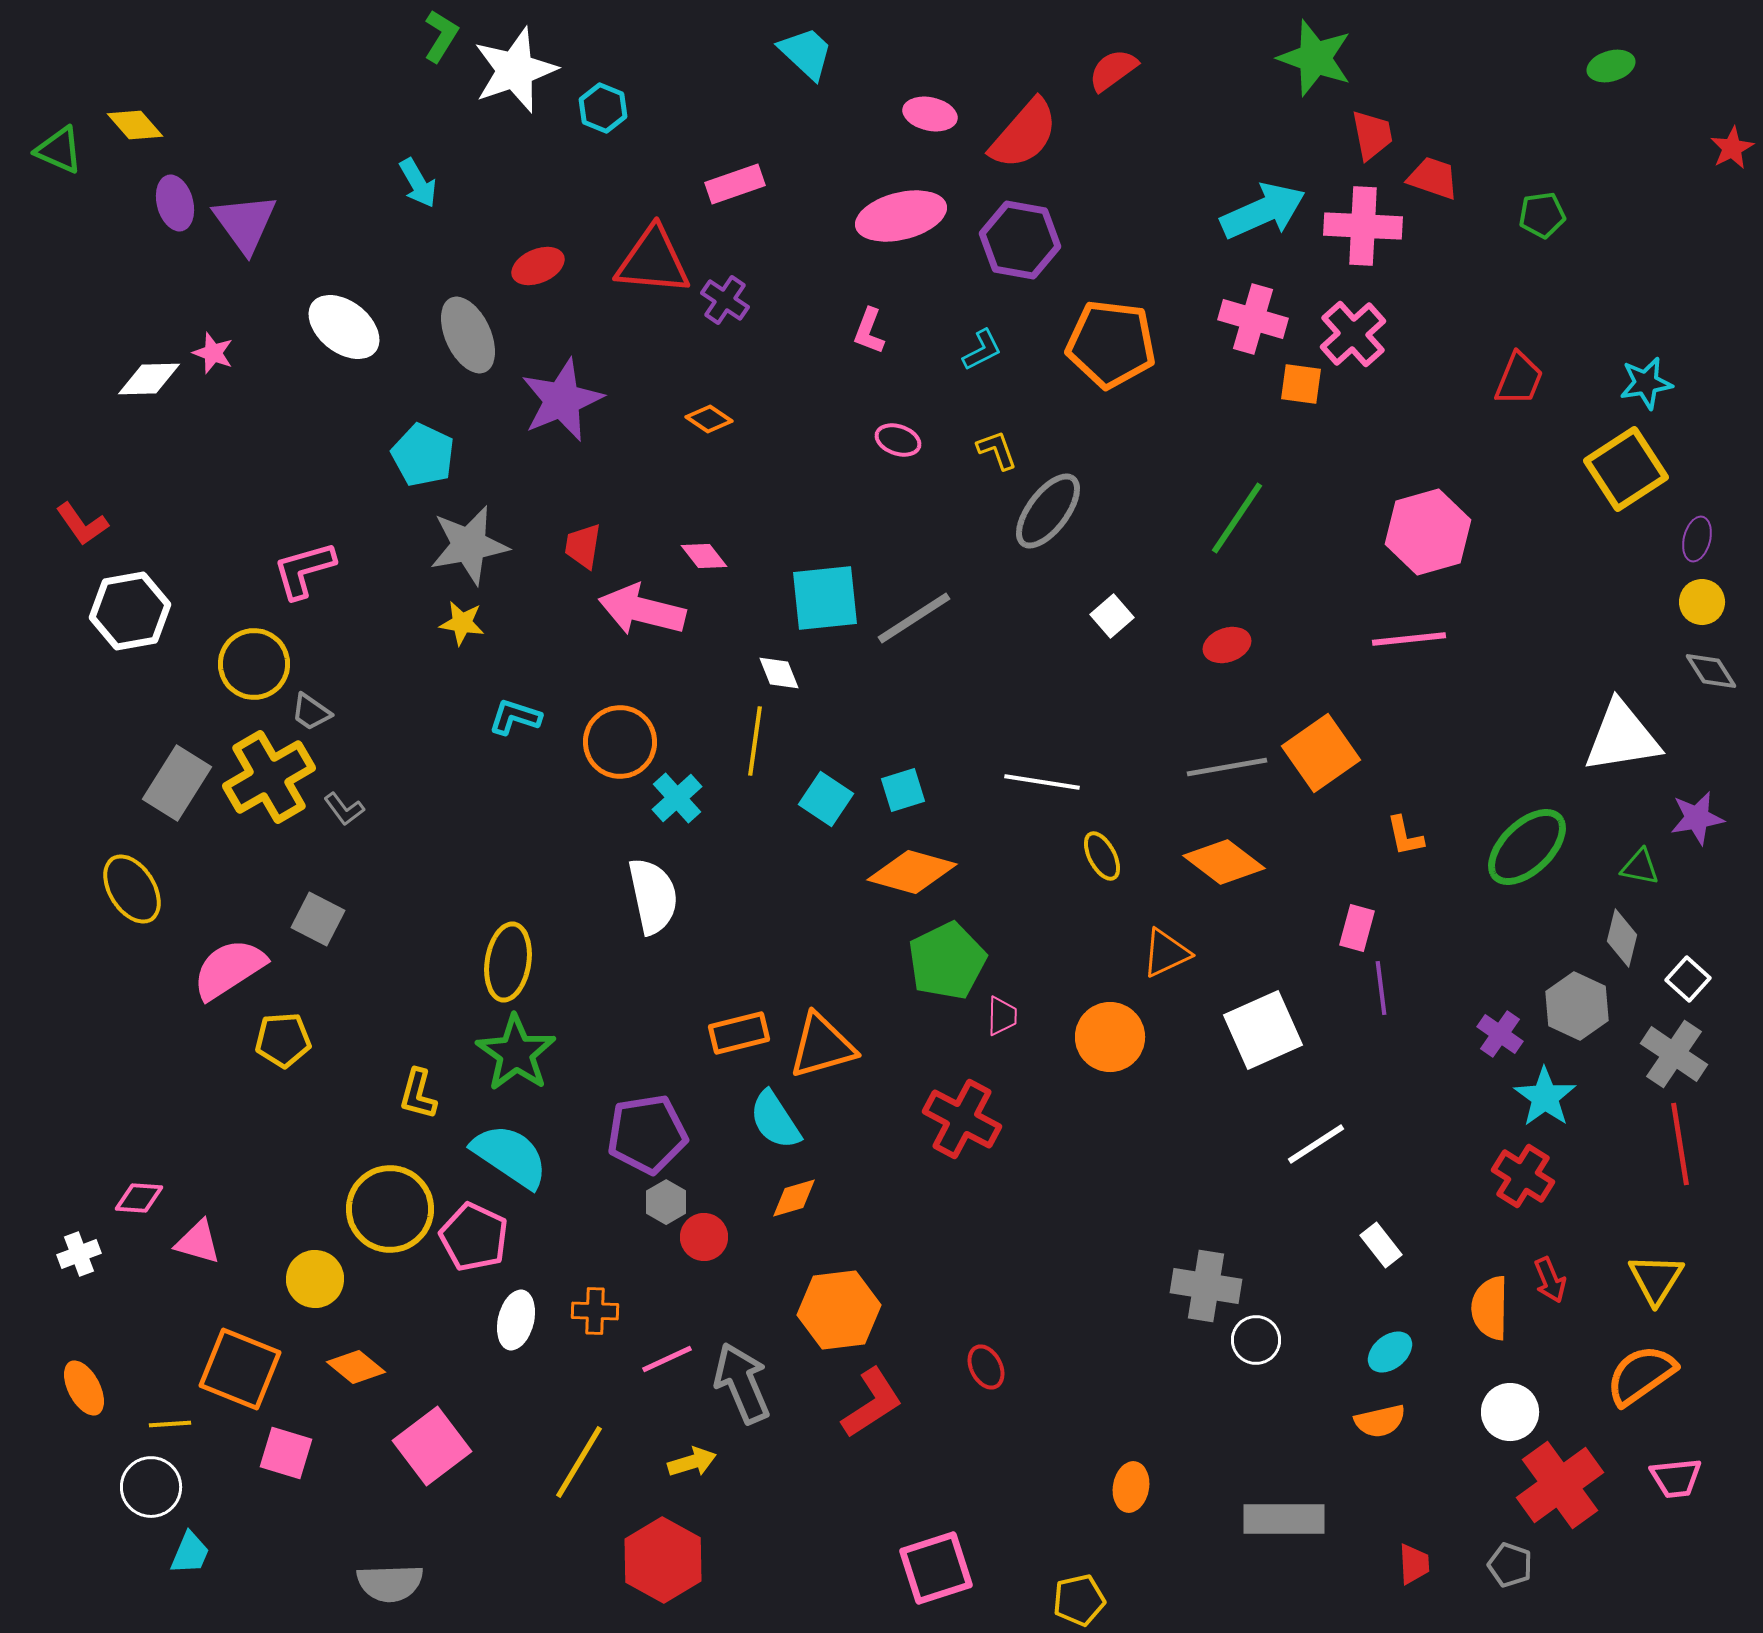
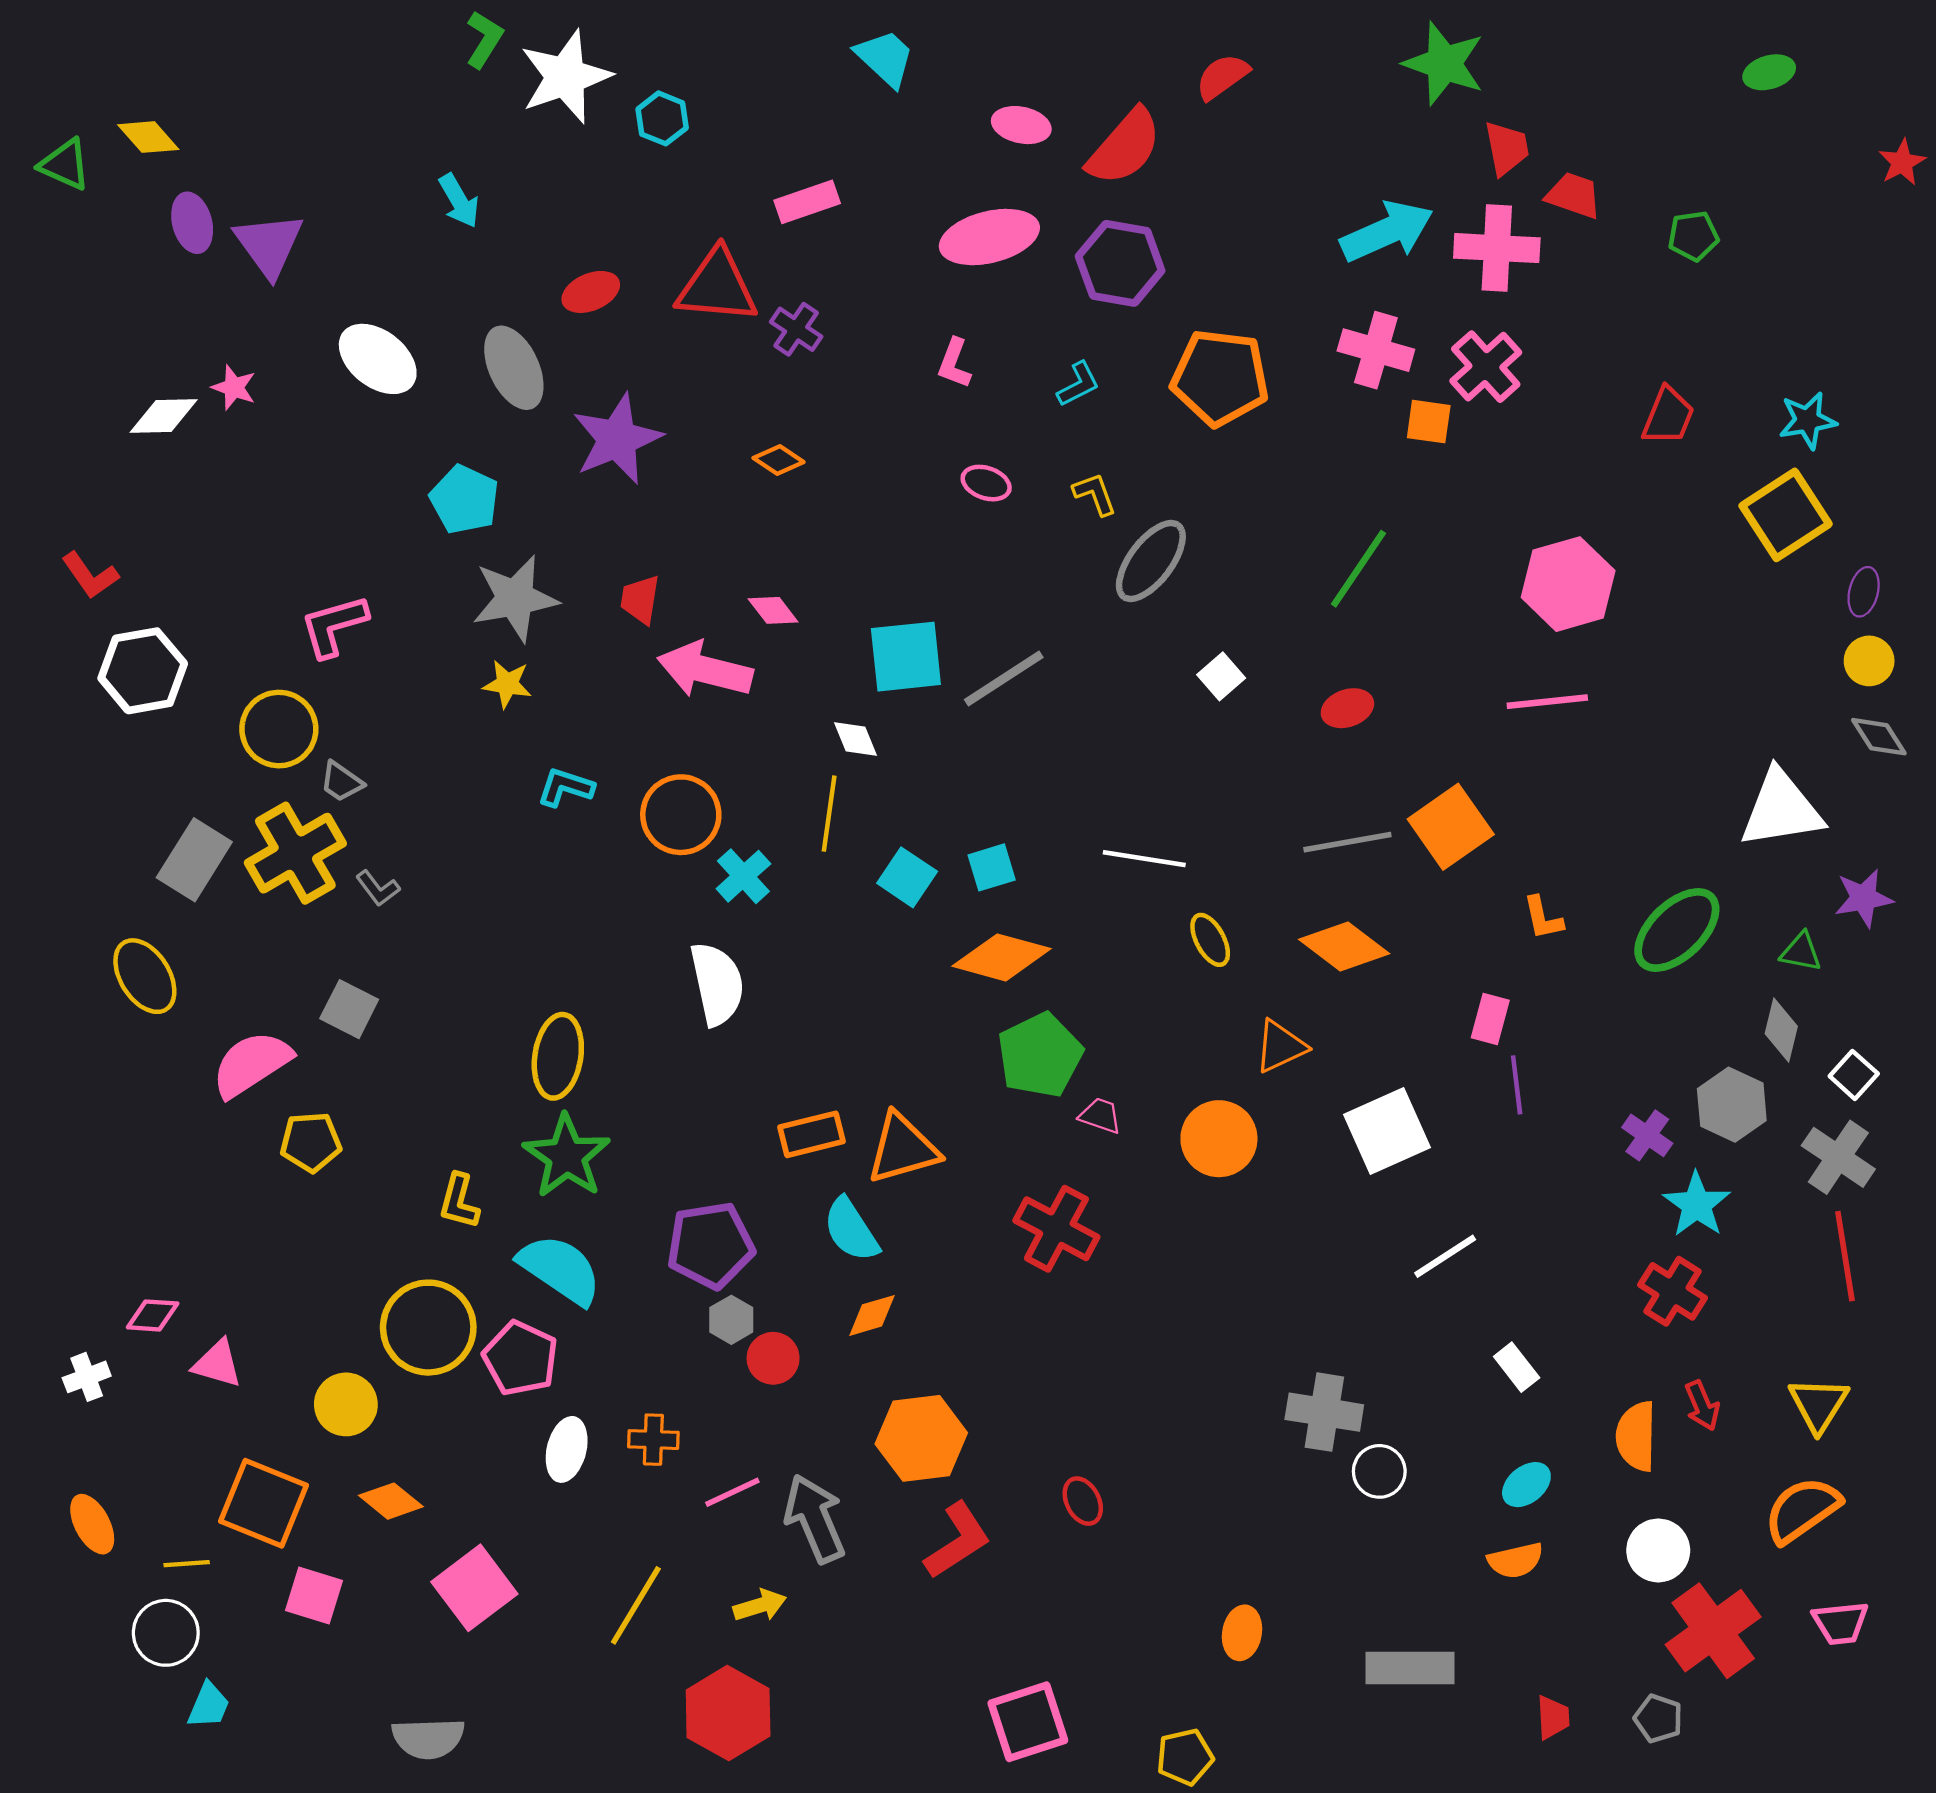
pink trapezoid: (1002, 1016) -> (1100, 1116), turned -72

